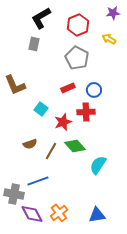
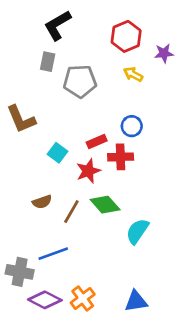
purple star: (113, 13) -> (164, 53), moved
red hexagon: (78, 25) -> (126, 36), moved
yellow arrow: (109, 39) -> (133, 74), moved
gray pentagon: (77, 58) -> (80, 81), moved, turned -30
red rectangle: (68, 88) -> (97, 142), moved
purple diamond: (32, 214) -> (45, 300), turned -35

